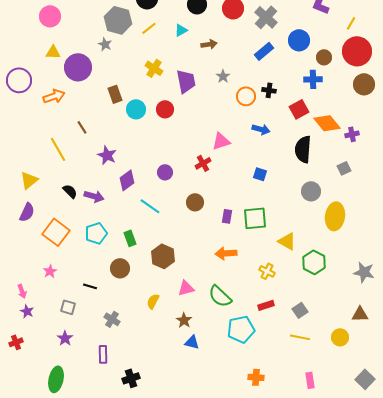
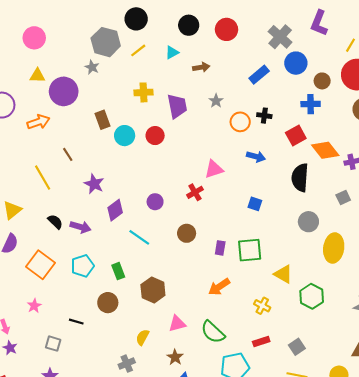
gray cross: (266, 17) -> (280, 37), moved
yellow cross: (154, 68) -> (144, 92), turned -36
orange arrow: (226, 253) -> (219, 287), turned -30
gray cross: (112, 319) -> (127, 364), moved, turned 35

